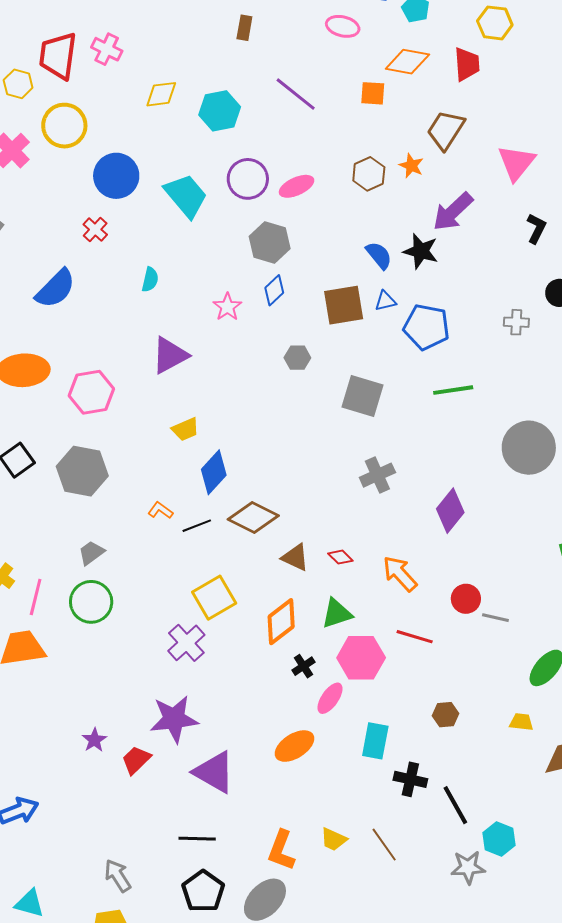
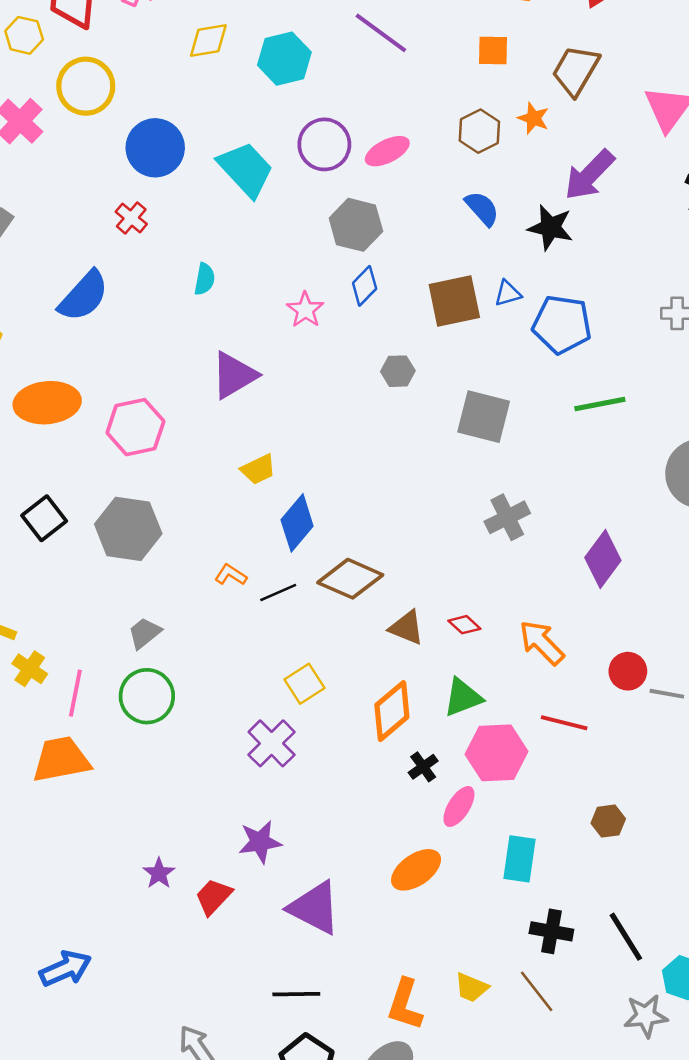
orange square: (373, 93) -> (493, 51), moved
blue semicircle: (379, 255) -> (482, 208), moved
yellow square: (214, 598) -> (305, 684), size x0.7
purple star: (174, 719) -> (260, 842), size x0.7
black cross: (410, 779) -> (551, 931), moved

